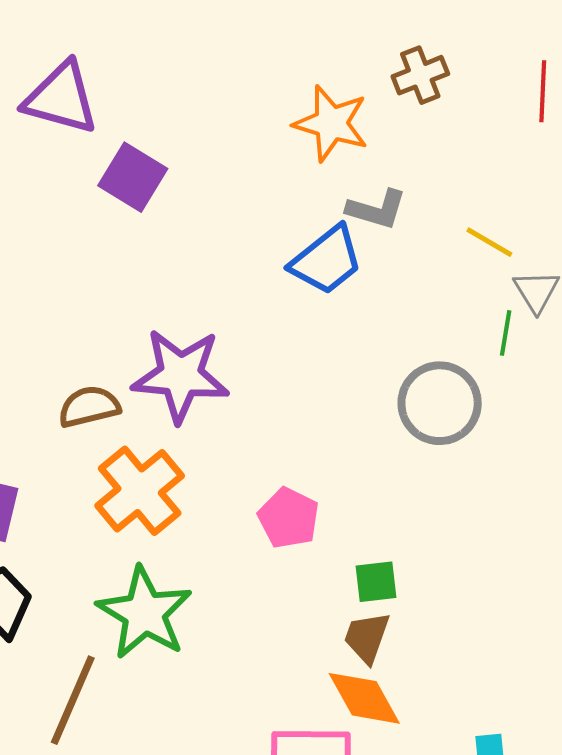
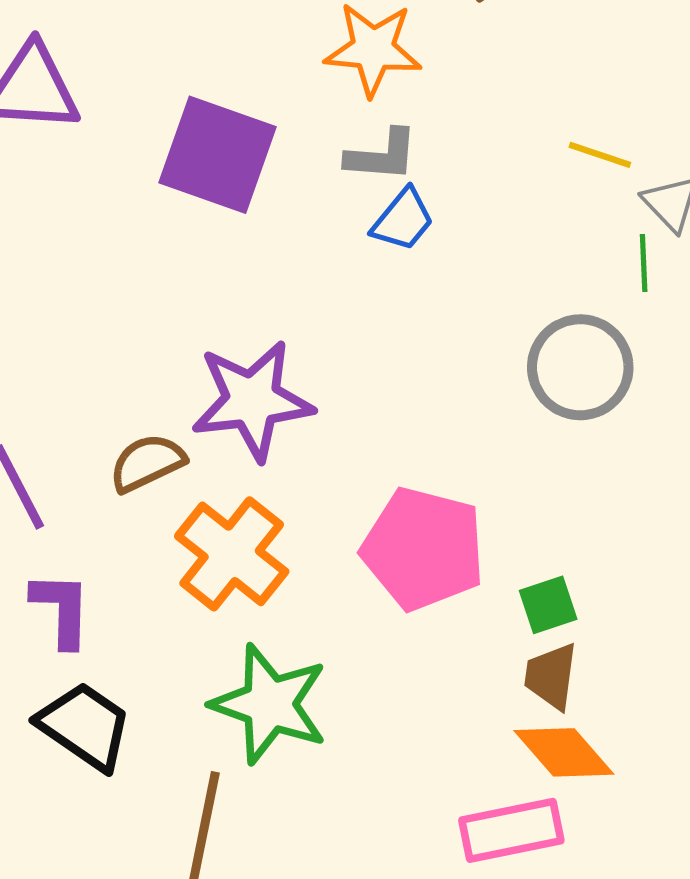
purple square: (133, 177) -> (217, 155), moved, size x1.4
gray L-shape: (377, 209) -> (382, 155), moved
blue trapezoid: (326, 260) -> (403, 220), size x0.7
pink pentagon: (289, 518) -> (423, 549), size x1.6

